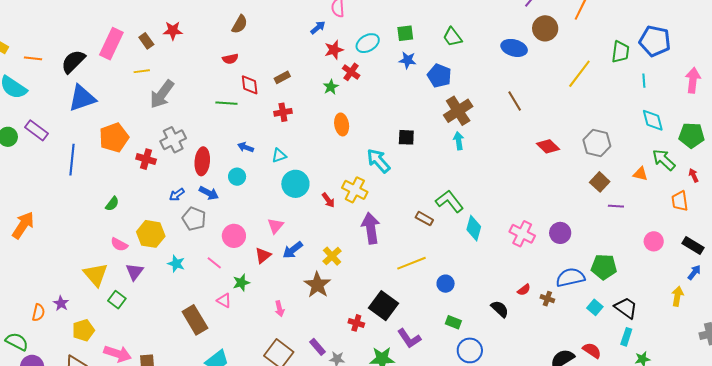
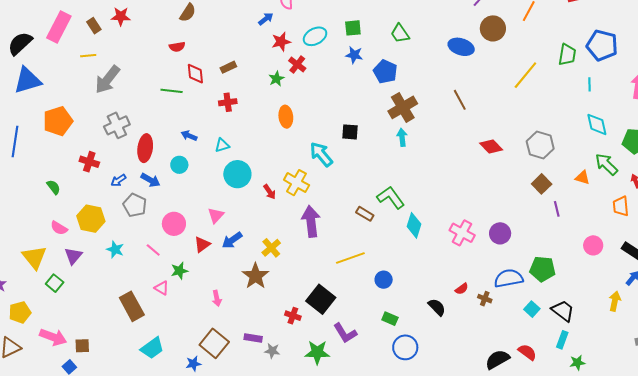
red cross: (146, 159) -> (89, 162), moved
green semicircle: (112, 204) -> (54, 187), turned -77
purple line: (616, 206) -> (557, 209), turned 70
purple rectangle: (317, 347) -> (253, 338), turned -42

